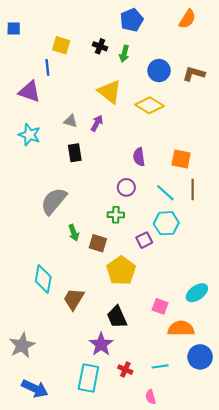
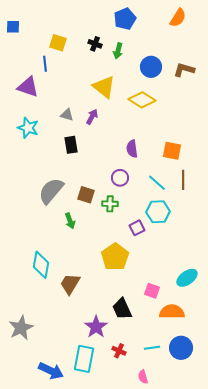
brown square: (98, 243) -> (86, 195), moved
black trapezoid: (117, 317) -> (122, 309), moved
blue circle: (200, 357) -> (181, 348), moved
blue arrow: (35, 389) -> (51, 371), moved

